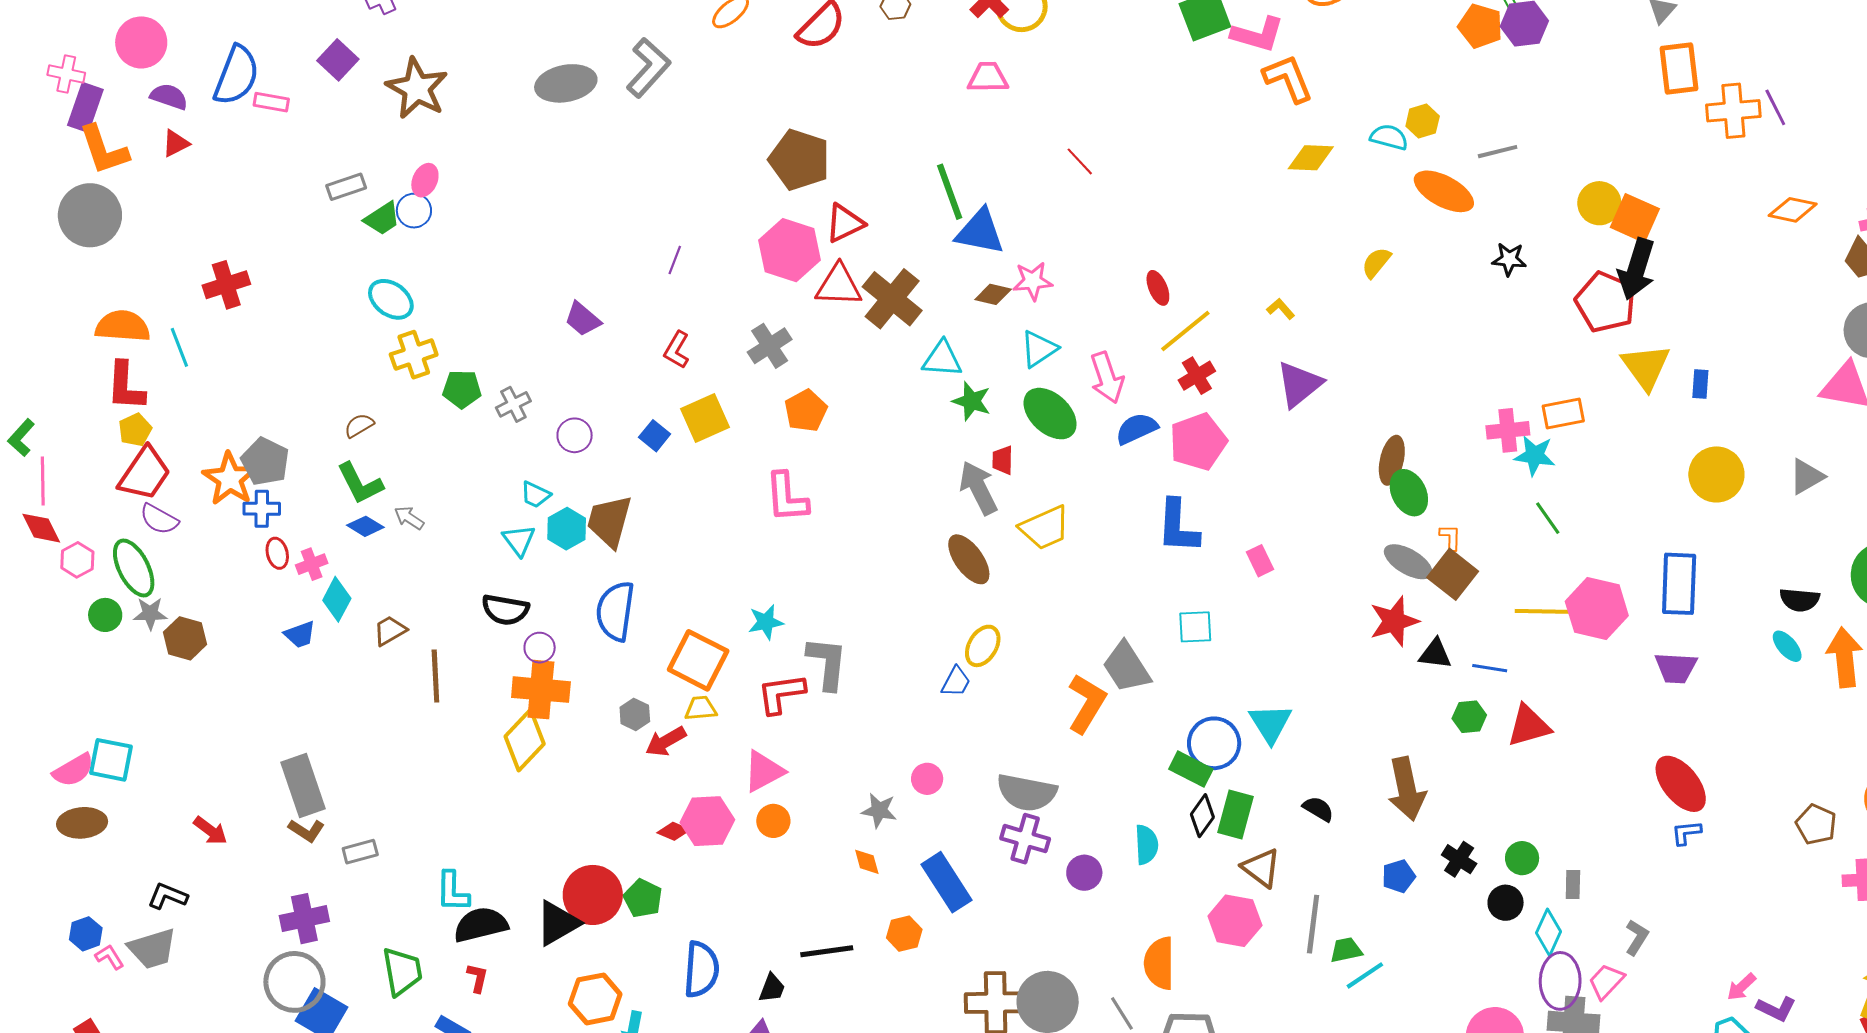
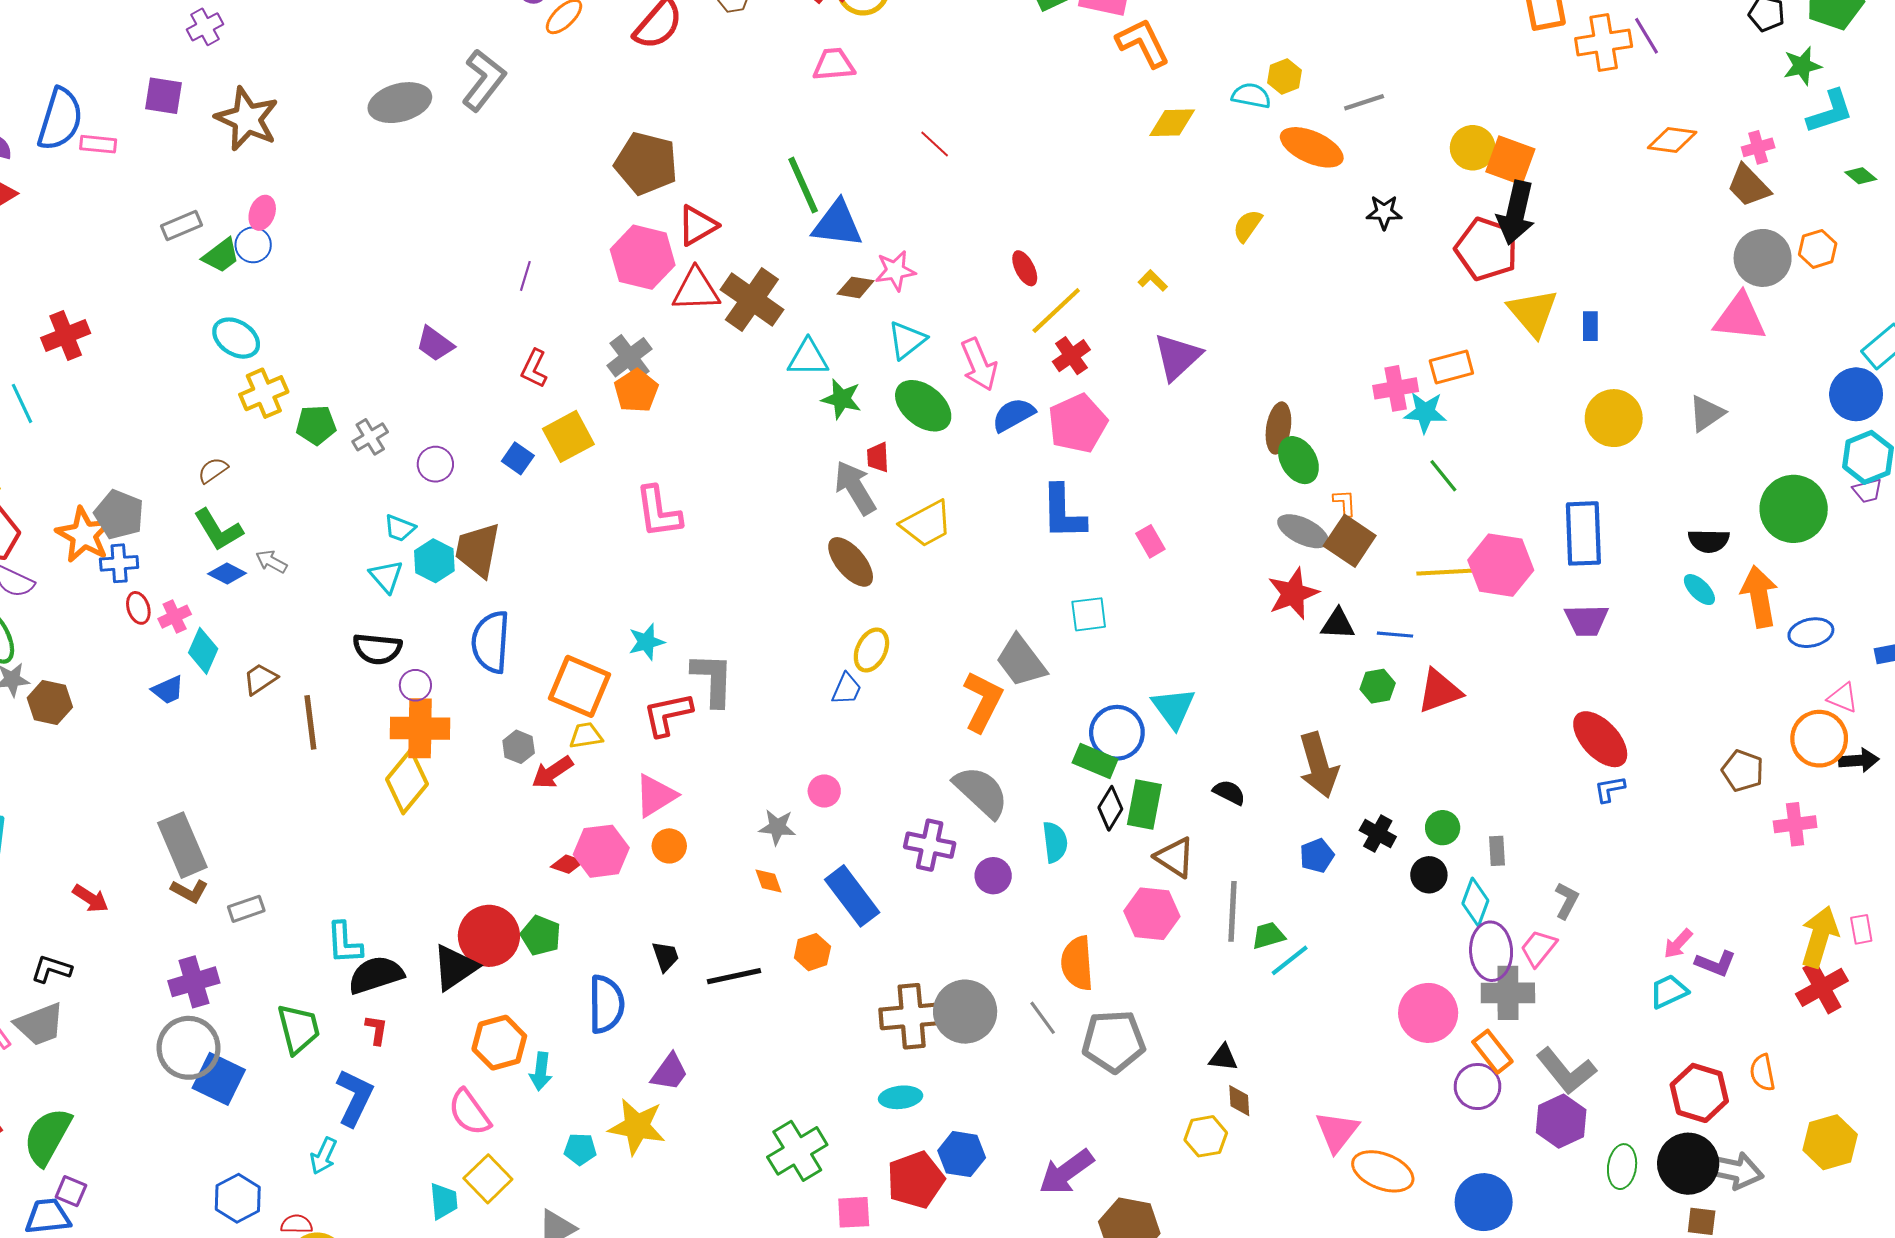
purple square: (338, 60) -> (164, 96), turned -30
orange pentagon: (806, 411) -> (636, 391), moved
gray semicircle: (1027, 793) -> (981, 792), moved, turned -144
black trapezoid: (772, 988) -> (665, 956), moved, turned -36

